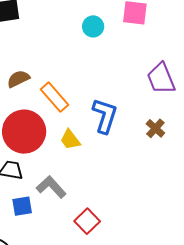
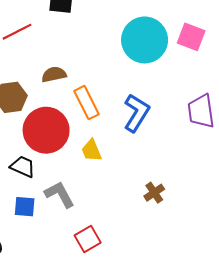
cyan circle: (93, 26) -> (145, 40), size x2.0
blue L-shape: (105, 116) -> (136, 113), moved
brown cross: (155, 128) -> (154, 193), moved

